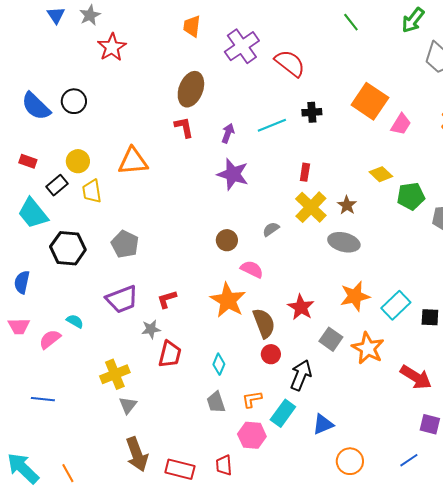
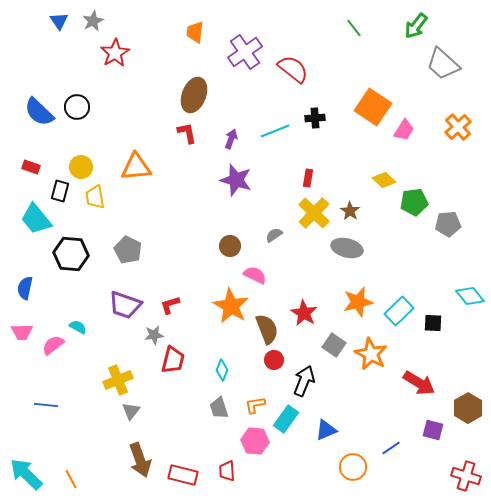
black rectangle: (57, 185) -> (60, 191), turned -35
purple trapezoid: (122, 299) -> (125, 305), turned 40
blue line: (409, 460) -> (391, 448), moved

